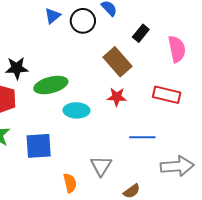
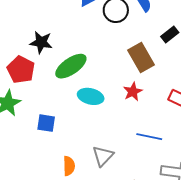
green ellipse: (51, 85) -> (71, 66), turned -32
red star: (117, 97) -> (133, 92), turned 30
blue square: (39, 146) -> (46, 123), size x0.7

